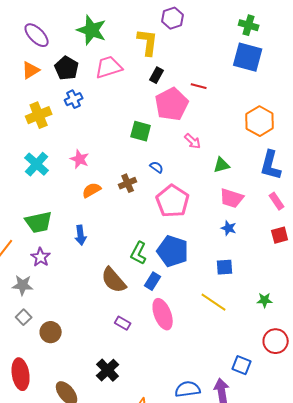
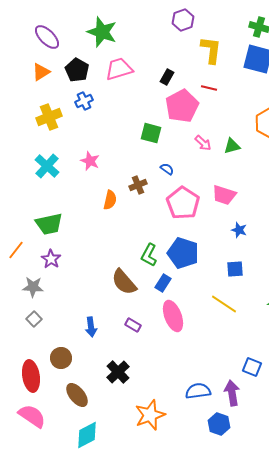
yellow L-shape: (148, 42) -> (211, 50), moved
green triangle: (222, 165) -> (232, 146), moved
orange semicircle: (92, 190) -> (110, 200), moved, turned 132
pink trapezoid: (232, 198) -> (224, 195), moved
blue arrow: (81, 235) -> (91, 327), moved
brown circle: (51, 332) -> (61, 358), moved

